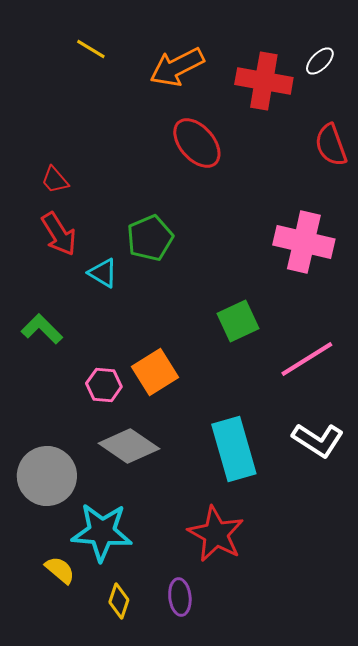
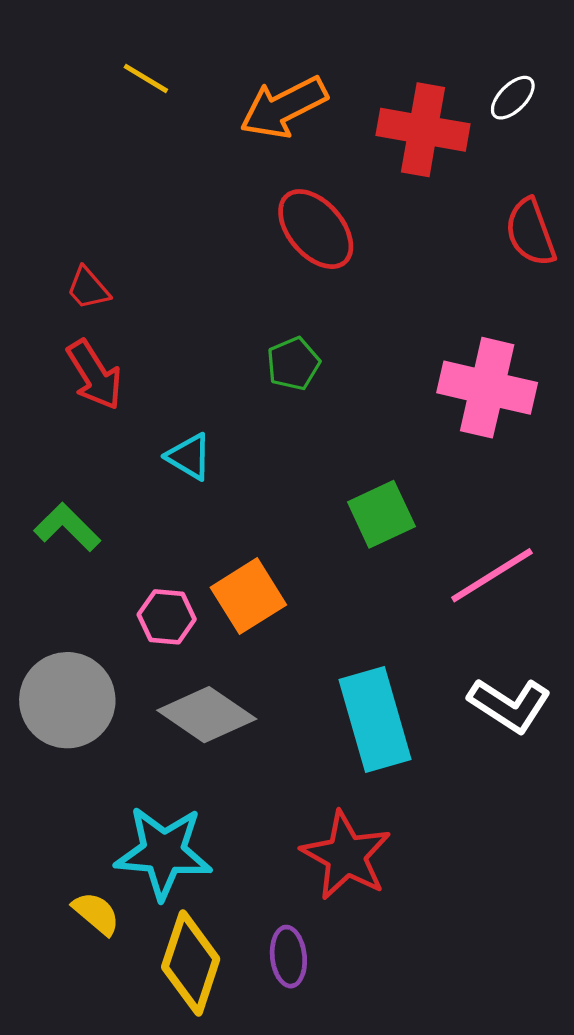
green pentagon: (150, 238) -> (293, 364), moved, size x0.7
cyan triangle: (103, 273) -> (189, 457), moved
gray circle: (47, 476) -> (67, 700), moved
yellow diamond: (119, 601) -> (191, 963), size x1.8

